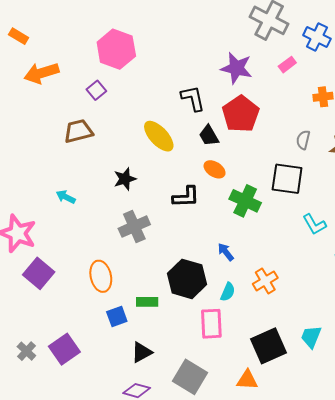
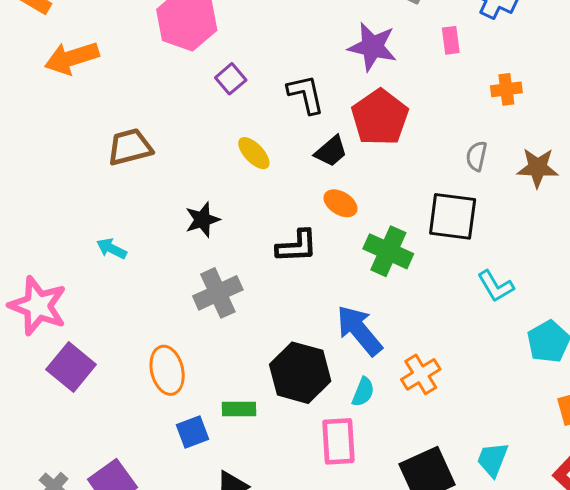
pink rectangle: (287, 65) -> (451, 40), turned -60
purple square: (96, 90) -> (231, 79), moved
yellow ellipse: (159, 136) -> (254, 153), size x0.7
black trapezoid: (209, 136) -> (331, 151), turned -100
blue arrow: (226, 252) -> (359, 330), size x1.8

